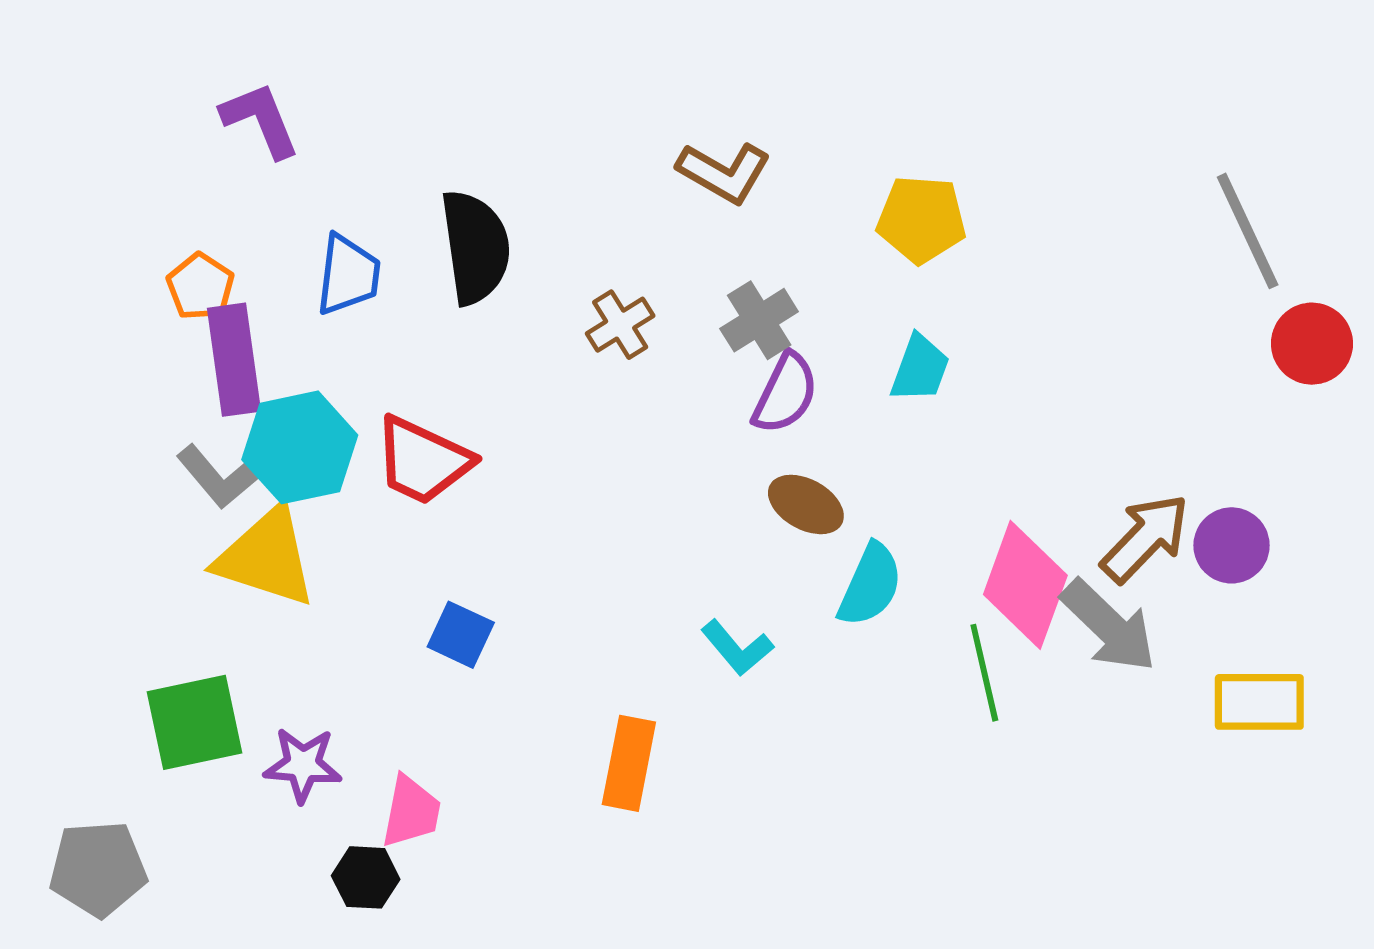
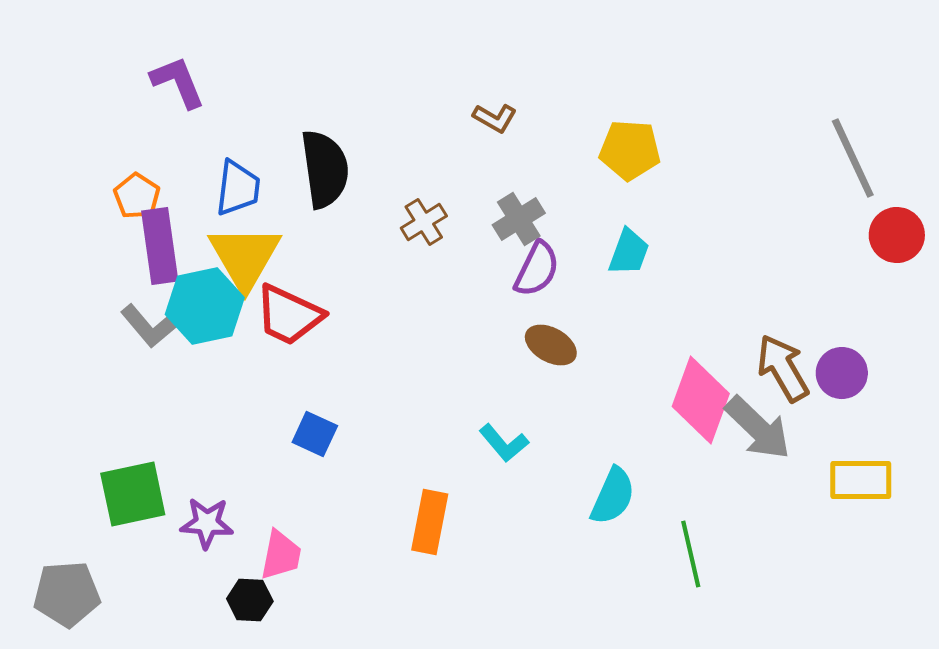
brown L-shape: (724, 172) -> (495, 118), size x0.7
brown arrow: (1145, 538) -> (783, 368), turned -74
yellow triangle: (266, 557) -> (245, 257), moved, turned 42
cyan semicircle: (870, 585) -> (613, 496), moved
green line: (984, 673) -> (691, 554), moved

